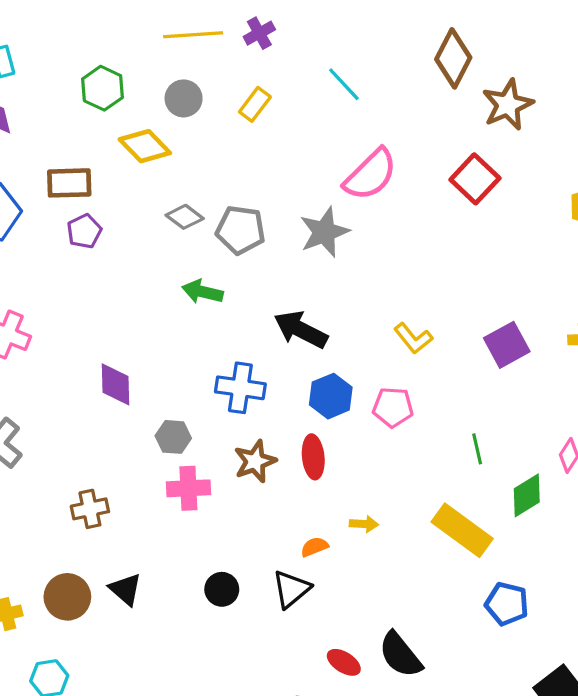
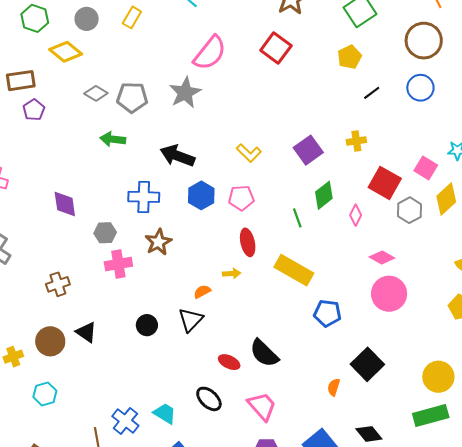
red ellipse: (313, 457) -> (248, 242), moved
green diamond: (527, 495) -> (324, 195), moved

